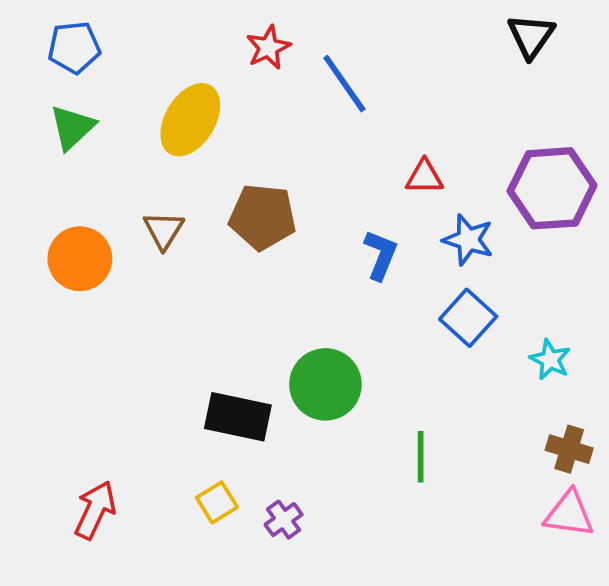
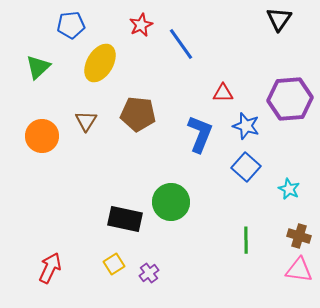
blue pentagon: (74, 47) -> (71, 25), moved
blue L-shape: (381, 255) -> (200, 134), size x1.4
green line: (421, 457) -> (246, 240), moved

